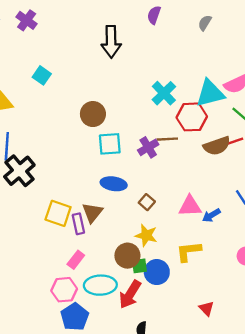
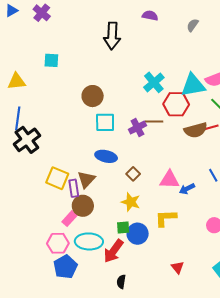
purple semicircle: (154, 15) -> (150, 16), turned 77
cyan square: (42, 75) -> (51, 60), turned -35
brown circle: (127, 256) -> (83, 206), moved

